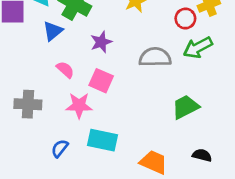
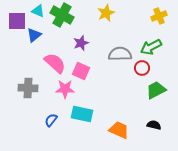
red circle: (185, 19) -> (142, 68), moved
blue triangle: (53, 31) -> (34, 35), moved
pink semicircle: (65, 70) -> (55, 63), size x1.6
green trapezoid: (185, 107) -> (156, 90), moved

